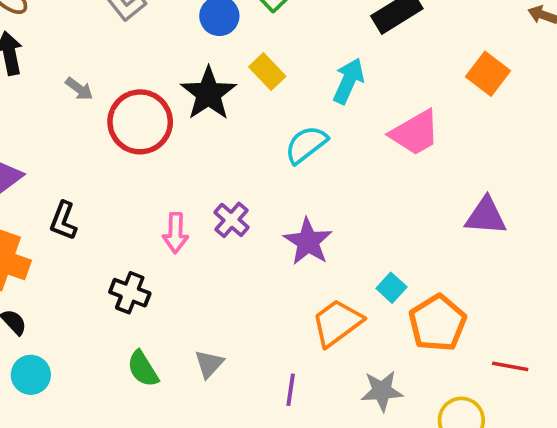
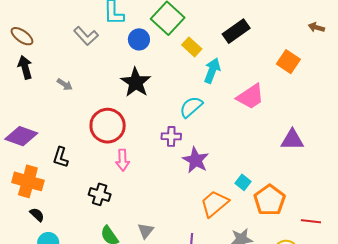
yellow rectangle: (267, 72) -> (192, 47), moved
red circle: (140, 122) -> (108, 126), moved
purple cross: (232, 220) -> (171, 136), moved, turned -36

